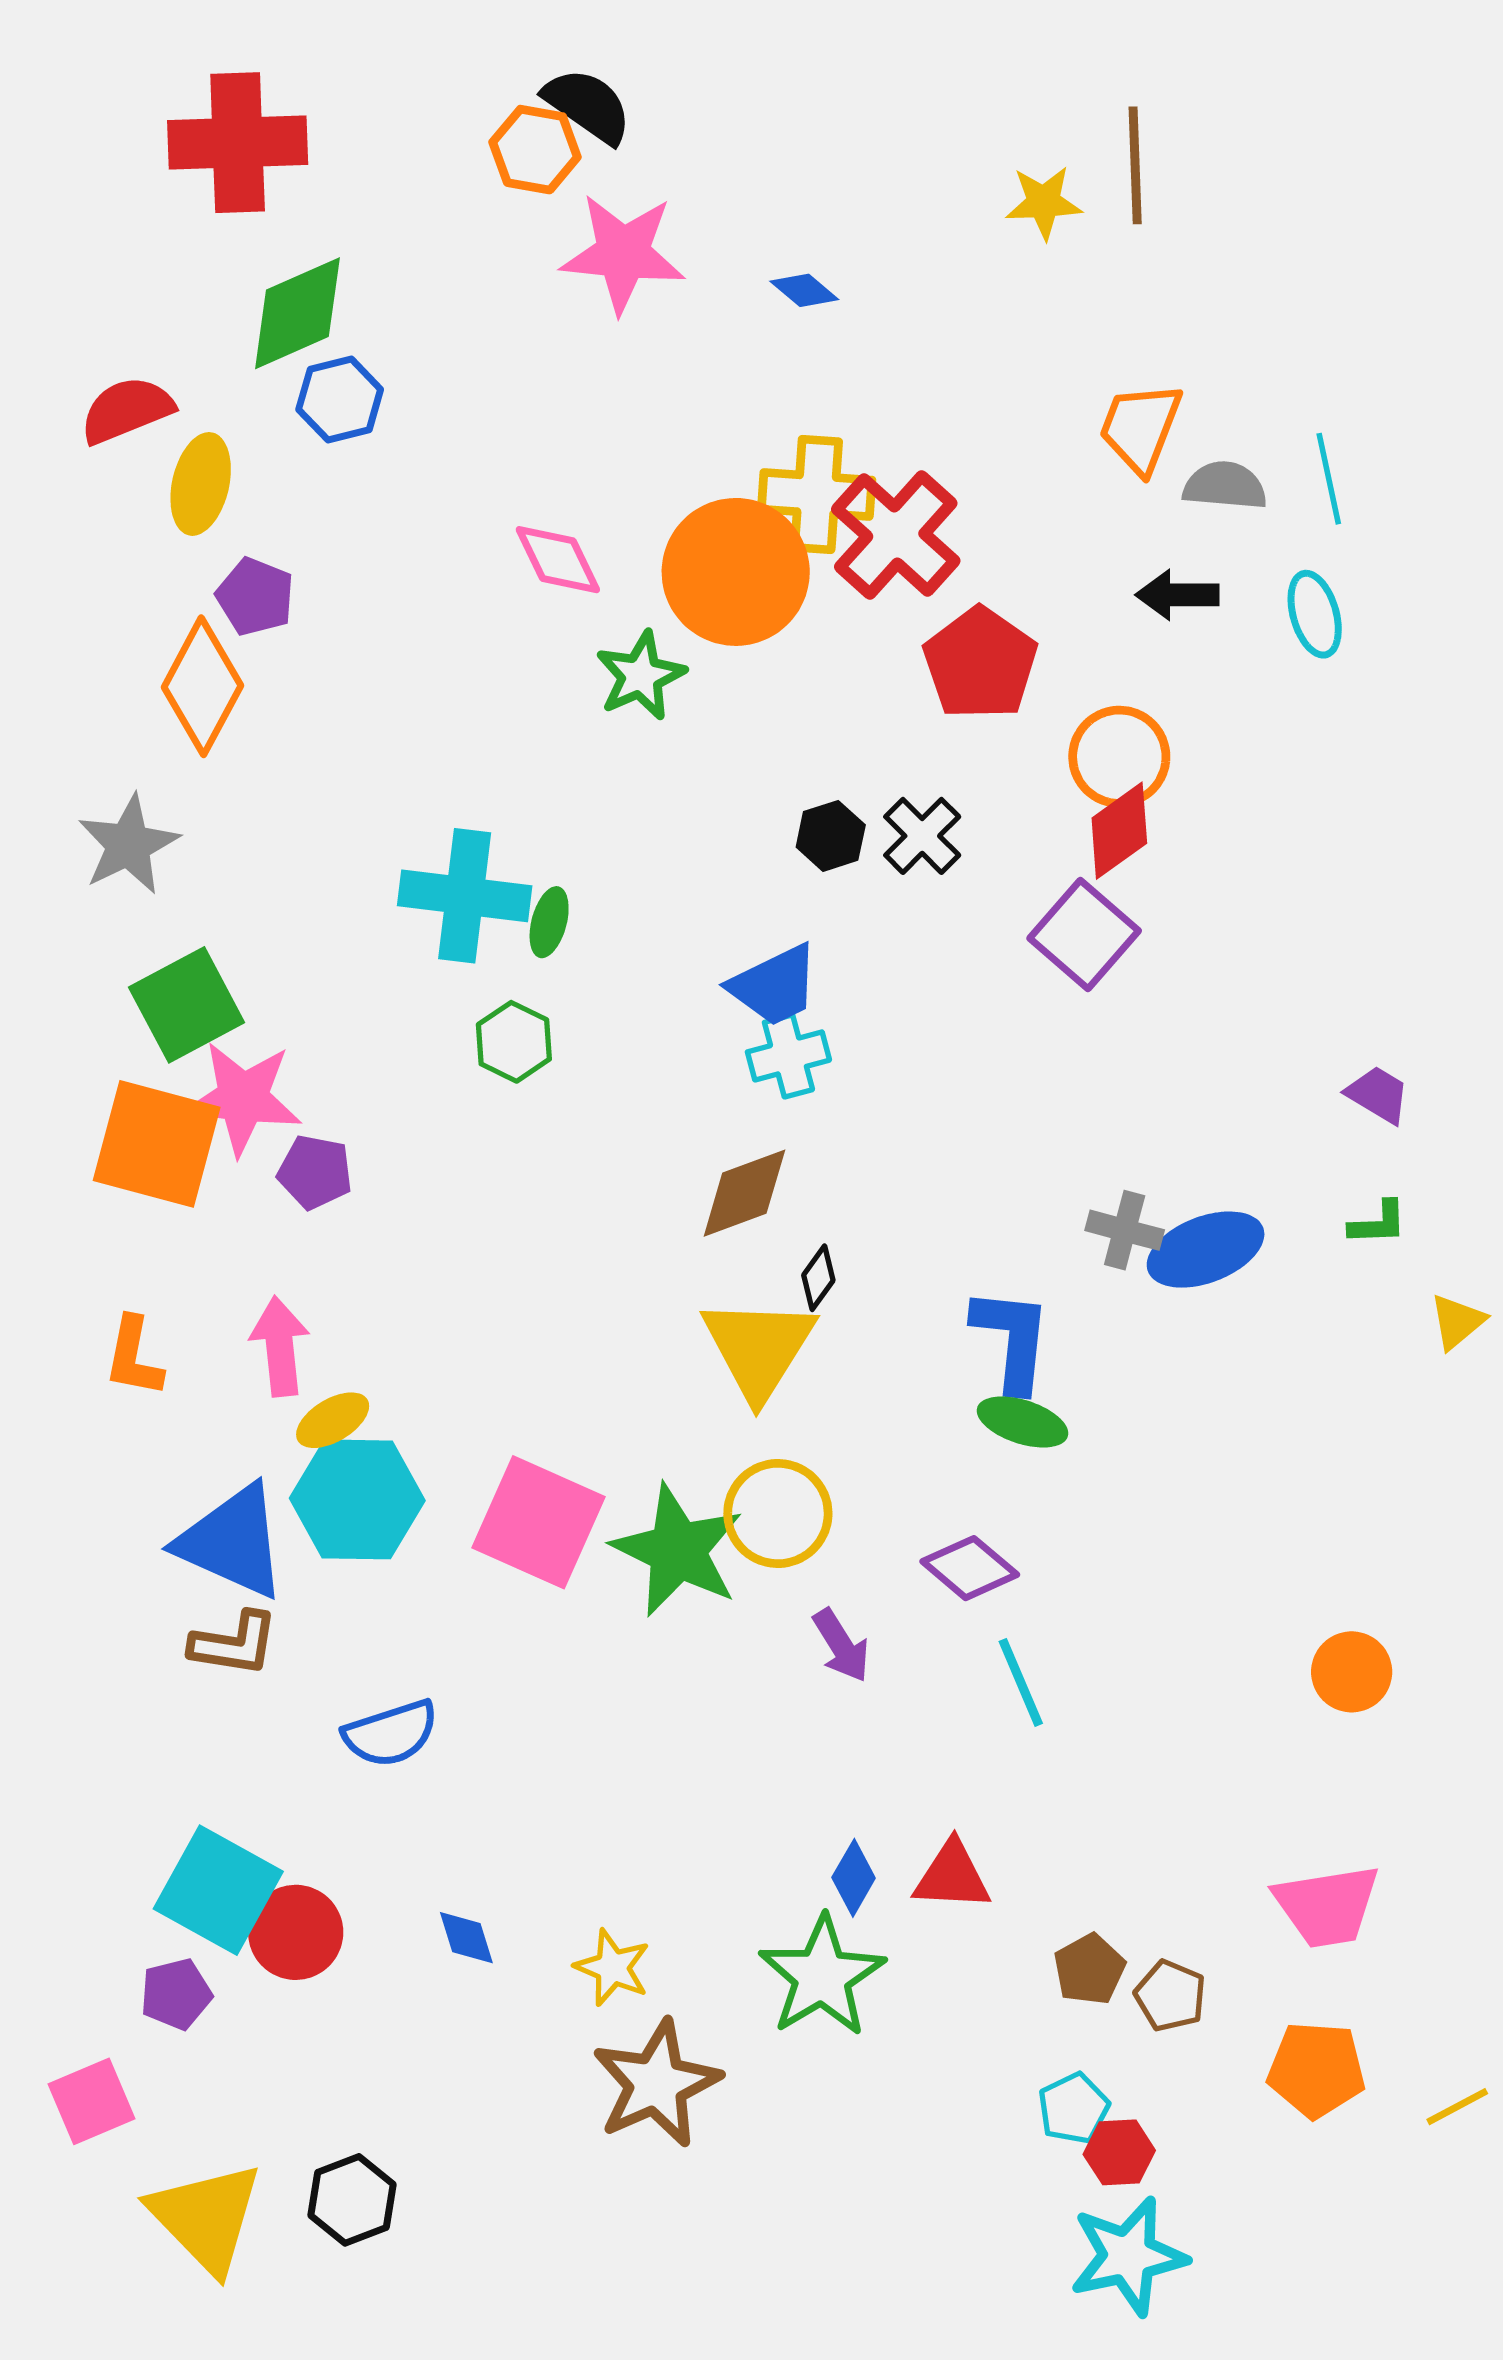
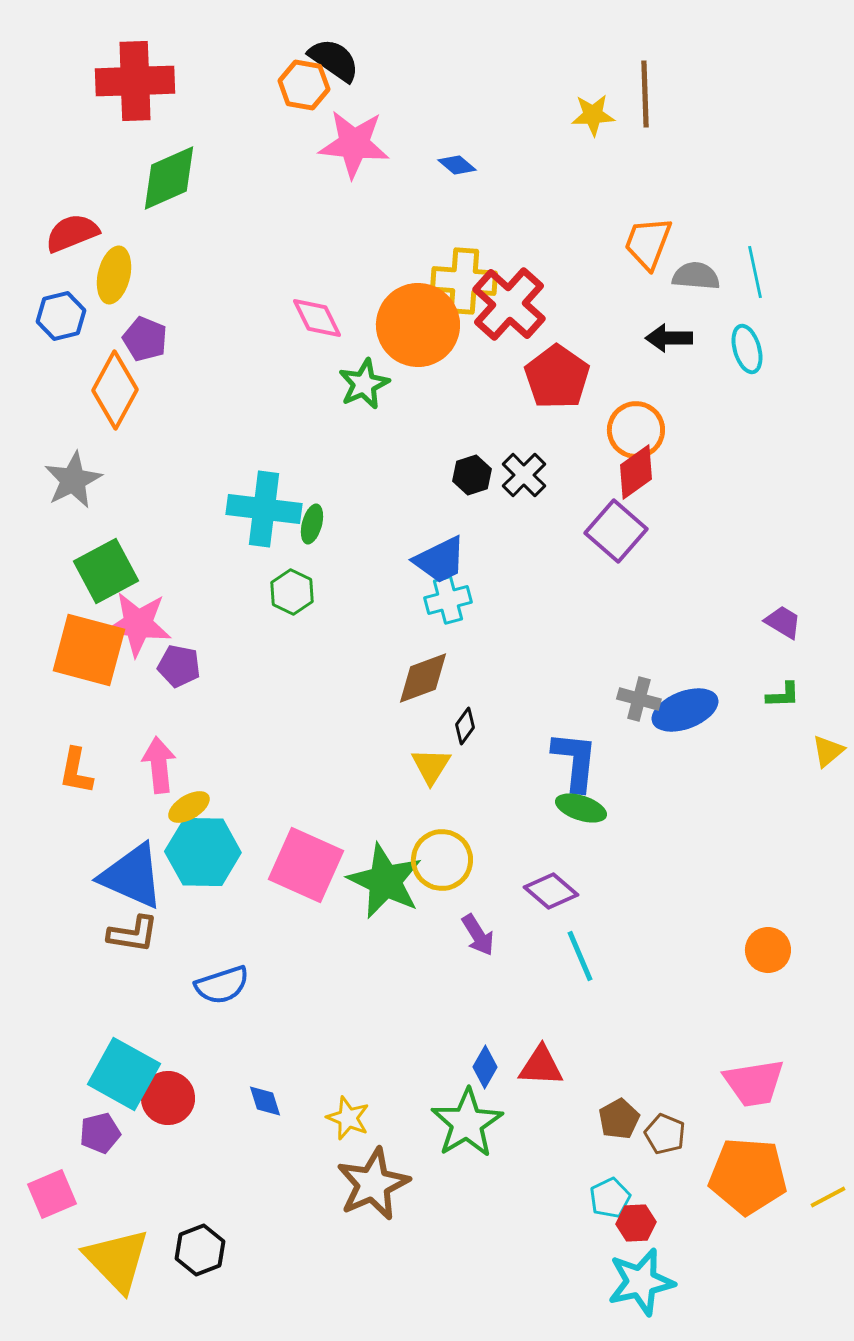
blue hexagon: (340, 399) -> (61, 316), moved
yellow triangle: (759, 1348) -> (431, 766), size x0.6
orange pentagon: (1316, 2070) -> (748, 1176), size x1.4

